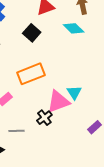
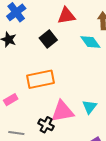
cyan triangle: (74, 92) -> (90, 107), moved
black cross: (44, 118) -> (46, 125), turned -35

